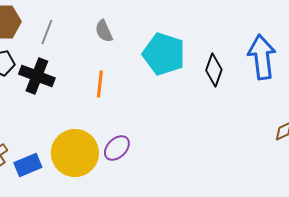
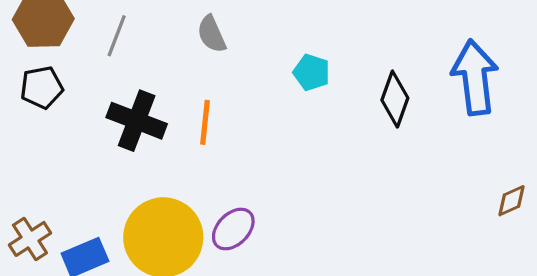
cyan pentagon: (164, 54) -> (312, 72), size x0.5
black cross: (37, 76) -> (137, 121), moved

